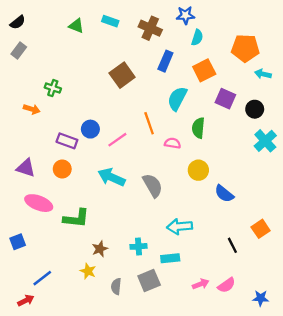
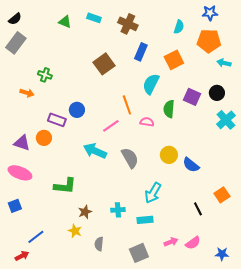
blue star: (185, 15) -> (210, 13), moved
cyan semicircle: (197, 38) -> (179, 27), moved
gray rectangle: (19, 50) -> (16, 43), size x1.5
purple square: (225, 99) -> (192, 97), moved
pink line: (117, 140) -> (111, 126), moved
orange circle: (62, 169) -> (44, 138), moved
yellow circle: (198, 170) -> (169, 155), moved
pink ellipse: (39, 203) -> (20, 173), moved
cyan arrow: (180, 227) -> (153, 193), turned -55
gray square: (149, 281) -> (139, 253), moved

